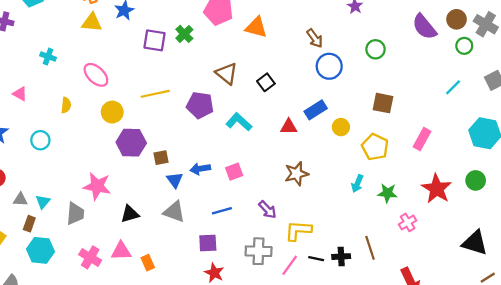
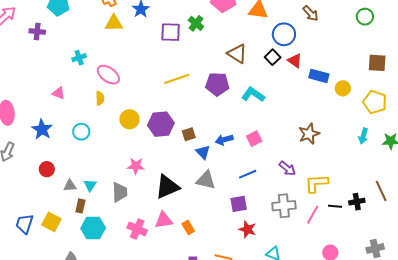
cyan cross: (48, 57) -> (79, 58), turned -32
blue circle: (329, 66) -> (284, 34), moved
pink ellipse: (96, 75) -> (108, 75), moved
blue rectangle: (316, 110) -> (319, 76), turned 54
yellow circle: (112, 112) -> (130, 119), moved
red triangle: (289, 127) -> (295, 61), moved, turned 42
pink star: (97, 186) -> (136, 166), size x0.7
black triangle: (130, 214) -> (167, 187), size x1.5

